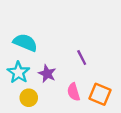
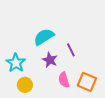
cyan semicircle: (25, 43) -> (44, 37), moved, turned -55
purple star: (47, 74) -> (50, 60), moved

